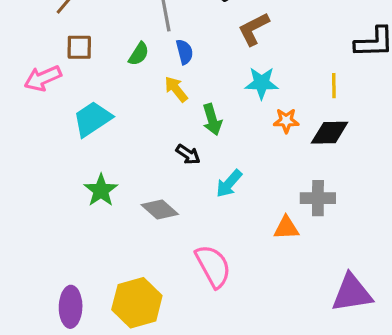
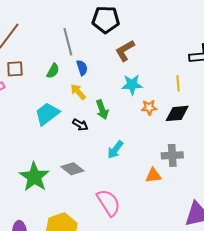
cyan trapezoid: (92, 119) -> (47, 114), moved
black arrow: (188, 154) -> (80, 125), moved
green star: (101, 190) -> (34, 177), moved, size x1.4

